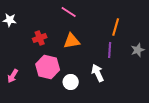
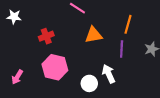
orange triangle: (72, 41) -> (94, 35), moved
white circle: (71, 82) -> (89, 83), moved

